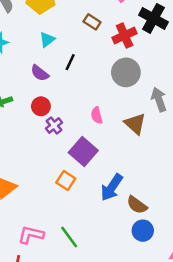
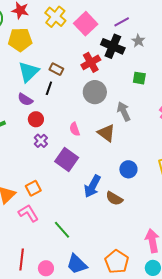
brown rectangle: (92, 22) -> (56, 69), moved
cyan triangle: (47, 40) -> (28, 72), size x1.6
red circle: (41, 106) -> (36, 119), moved
orange square: (66, 180) -> (33, 188), moved, turned 35
blue circle: (143, 231) -> (128, 169), moved
pink L-shape: (31, 235) -> (28, 213), moved, turned 50

